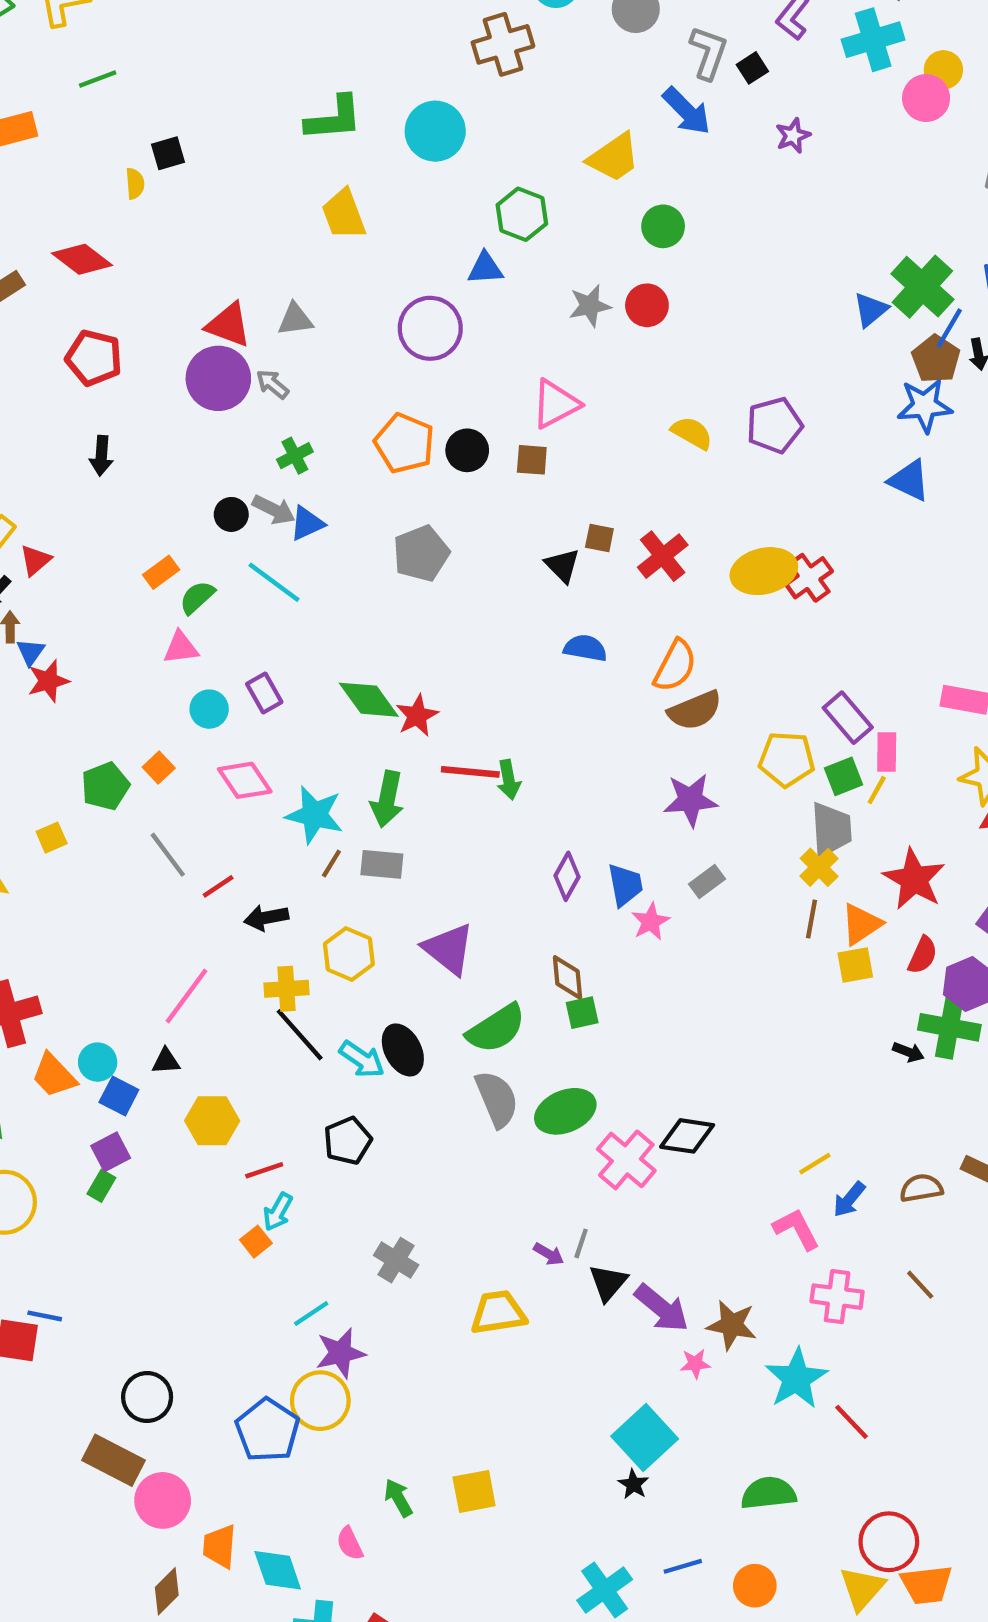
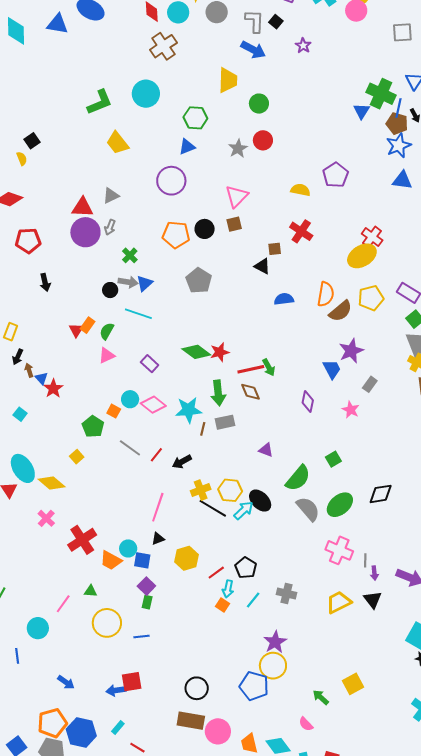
yellow trapezoid: (614, 157) -> (228, 80), turned -36
gray arrow: (272, 384) -> (110, 227), turned -91
red cross: (663, 556) -> (301, 231), moved
red triangle: (35, 560) -> (76, 330), moved
yellow ellipse: (764, 571) -> (362, 256), moved
cyan circle: (209, 709) -> (130, 399), moved
red star: (417, 716) -> (220, 352), turned 30
yellow pentagon: (787, 759) -> (371, 298), moved
blue trapezoid: (625, 885) -> (332, 369), moved
purple triangle: (449, 949) -> (266, 450), size x0.6
yellow hexagon: (349, 954) -> (230, 490), moved
brown diamond: (567, 978) -> (250, 392), moved
cyan arrow: (362, 1059) -> (244, 510), turned -60
black diamond: (687, 1136) -> (381, 494), moved
black pentagon: (348, 1141) -> (246, 568), moved
pink cross: (626, 1160) -> (339, 550), moved
purple arrow: (549, 1254) -> (374, 573), moved, turned 72
black triangle: (608, 1283) -> (373, 600), moved
cyan line: (311, 1313) -> (253, 600), moved
blue line: (45, 1316) -> (142, 636), moved

